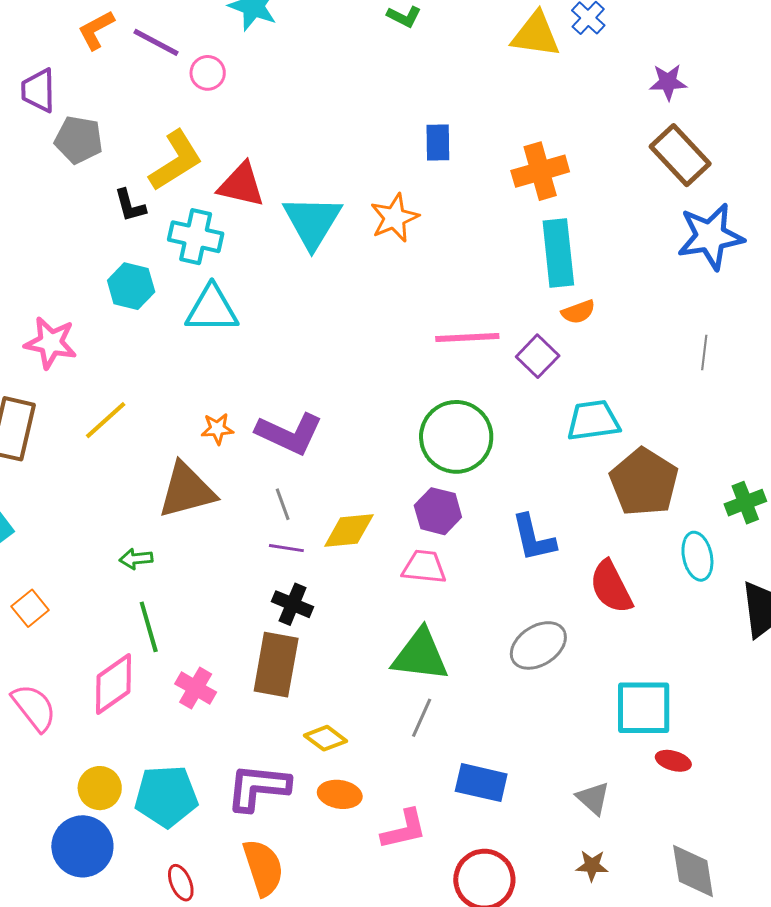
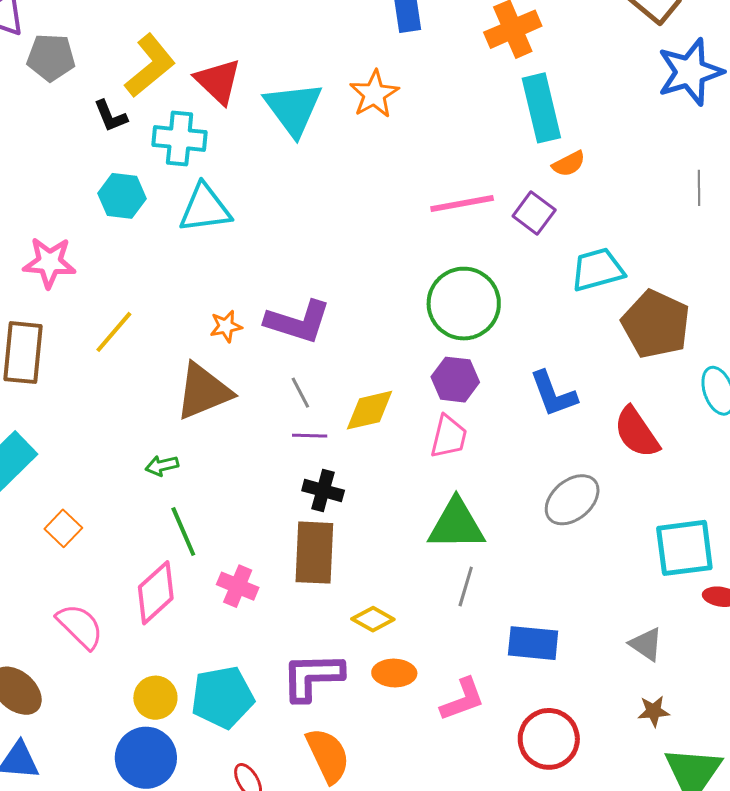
red triangle: (241, 185) -> (218, 81), turned 38
pink trapezoid: (424, 567) -> (449, 437), turned 105

